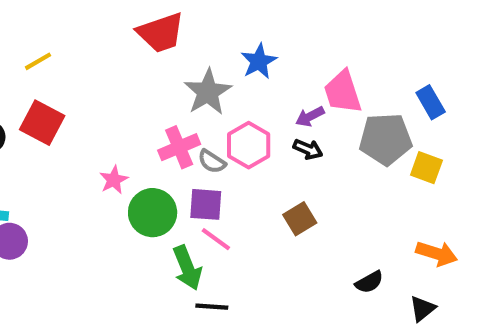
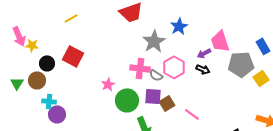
yellow line: (38, 61) -> (71, 18), moved
pink cross: (179, 147) -> (140, 68), turned 30
yellow square: (426, 168) -> (261, 78), turned 35
brown square: (300, 219) -> (167, 103), moved
pink line: (216, 239) -> (192, 114), moved

